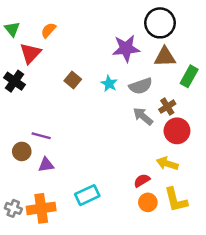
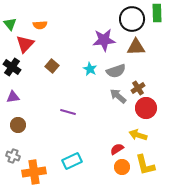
orange semicircle: (48, 30) -> (40, 25), turned -136
green rectangle: (189, 76) -> (157, 13), moved, turned -30
brown square: (73, 80) -> (52, 66), moved
purple line: (41, 136) -> (68, 112), moved
purple triangle: (46, 165) -> (13, 97), moved
gray cross: (13, 208) -> (13, 156), moved

